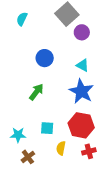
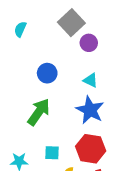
green arrow: (36, 92) -> (39, 112), size x1.4

